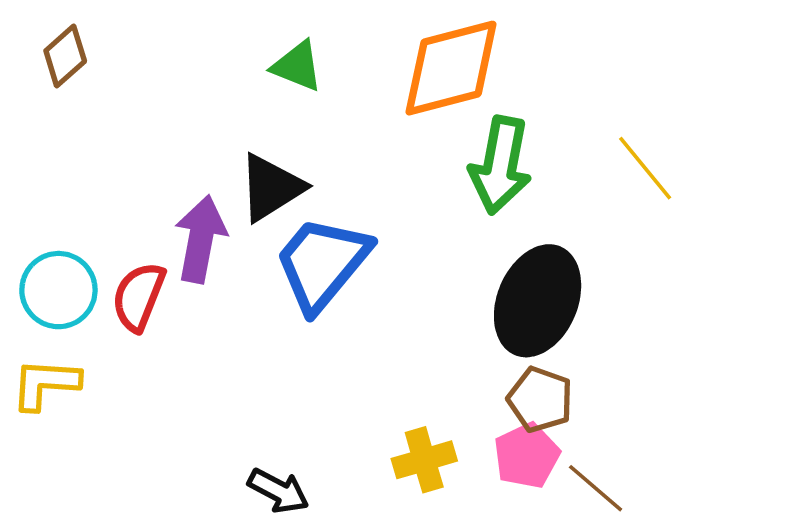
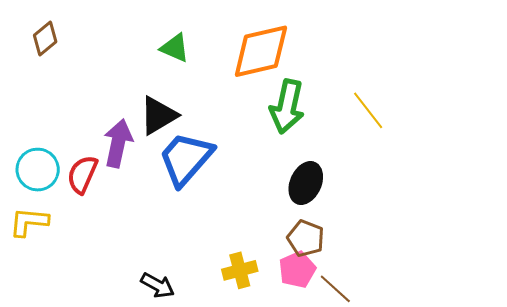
black ellipse: (538, 301) -> (306, 183), size x0.7

